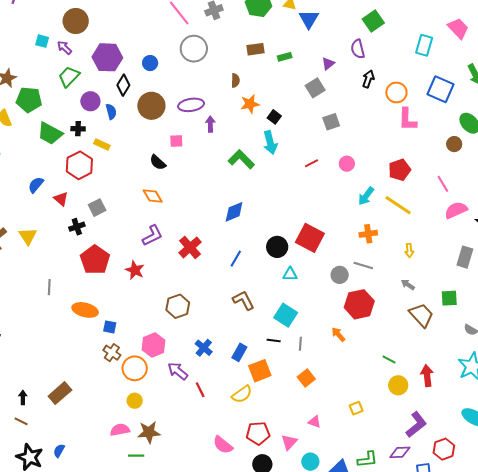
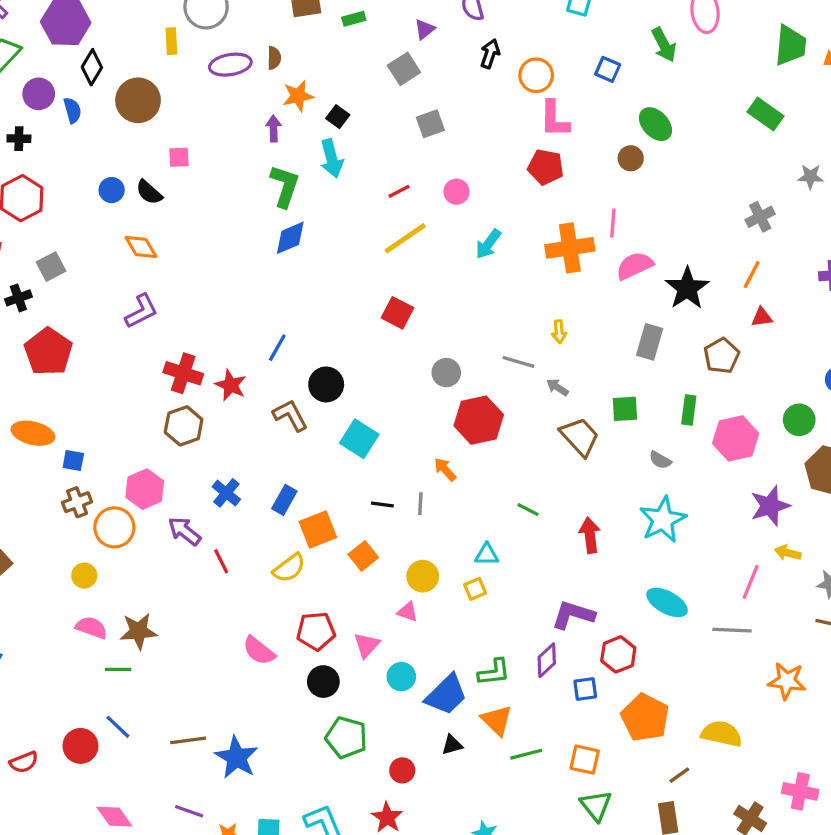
blue circle: (150, 63) -> (112, 190), moved
blue square: (440, 89) -> (608, 69), size x0.6
purple ellipse: (191, 105) -> (230, 65), moved
purple arrow: (210, 124) -> (274, 129), moved
yellow rectangle: (102, 145) -> (171, 41), moved, turned 63
green L-shape: (241, 159) -> (285, 186), turned 64
red pentagon: (400, 170) -> (546, 167), moved, turned 30
pink line: (443, 184) -> (613, 223), turned 36
yellow line: (398, 205) -> (405, 238), moved, turned -68
blue diamond: (234, 212) -> (290, 238), moved
orange cross: (368, 234) -> (570, 248), moved, size x1.6
red square: (310, 238) -> (398, 313), size x0.7
red cross: (190, 247) -> (183, 373), moved, turned -30
black circle: (277, 247) -> (326, 384), moved
gray line: (363, 265) -> (518, 362), moved
red star: (135, 270) -> (231, 385), moved
cyan triangle: (290, 274) -> (487, 554), moved
black line: (274, 340) -> (382, 505), moved
gray line: (300, 344) -> (420, 504), moved
brown cross: (112, 353) -> (77, 502), turned 36
orange square: (306, 378) -> (363, 556), moved
yellow circle: (398, 385) -> (423, 576), moved
yellow circle: (135, 401) -> (84, 576), moved
purple L-shape: (416, 425) -> (573, 615), turned -124
pink semicircle: (120, 430) -> (91, 628), turned 30
purple diamond: (400, 452) -> (547, 660), turned -40

